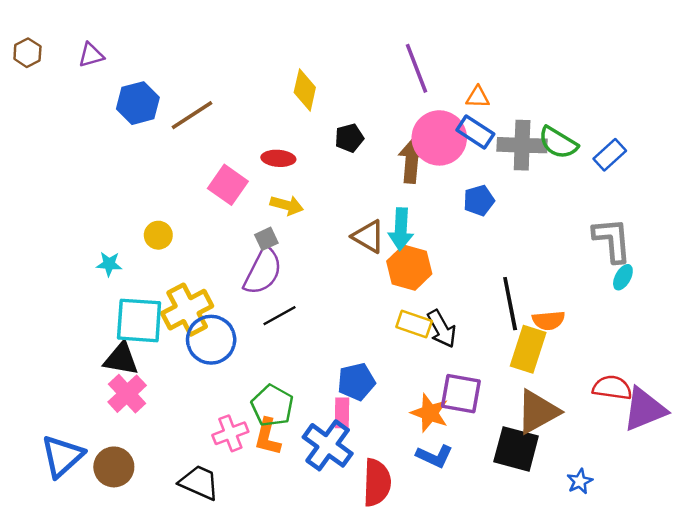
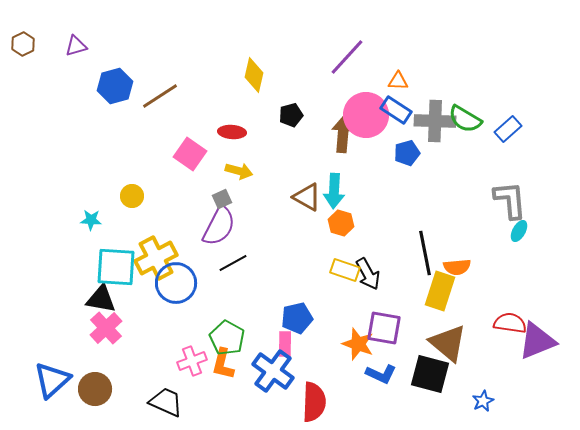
purple line: (416, 68) -> (347, 57), turned 63
blue pentagon: (479, 200) -> (407, 153), moved
orange hexagon: (409, 268) -> (341, 223), size x0.7
brown triangle: (538, 412) -> (448, 343), turned -51
blue L-shape: (434, 456) -> (381, 374), moved

